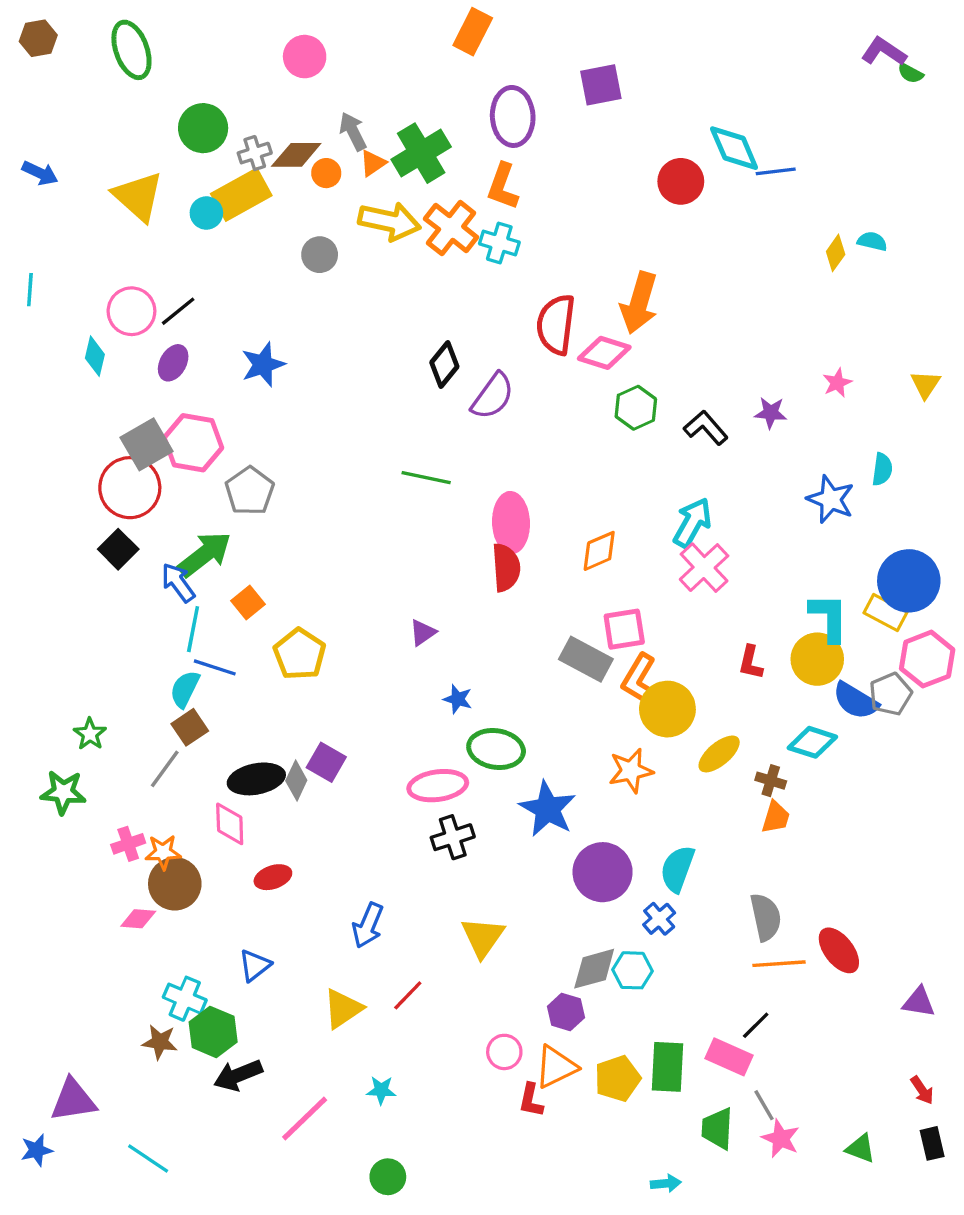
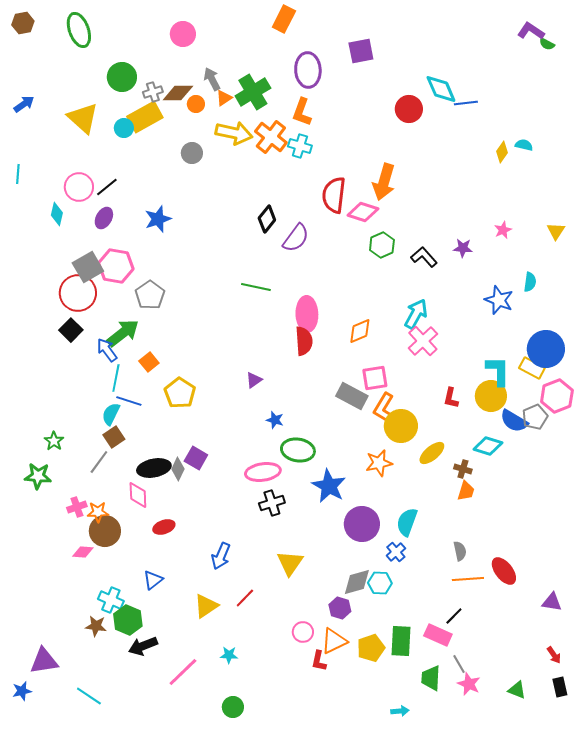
blue arrow: (40, 173) -> (24, 104), turned -60
gray semicircle: (766, 917) -> (460, 551), size x0.7

